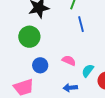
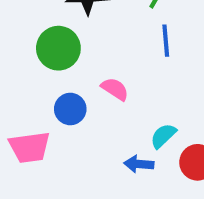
pink semicircle: (69, 61) -> (115, 89), moved
blue arrow: (70, 88) -> (139, 164), moved

